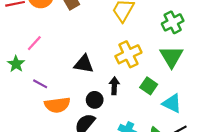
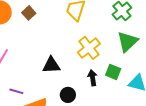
green triangle: (171, 57) -> (128, 42), turned 30
black arrow: (114, 86) -> (93, 78), moved

